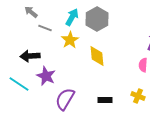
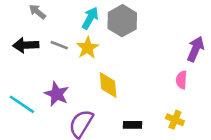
gray line: (45, 28) -> (59, 45), moved
black arrow: (30, 56) -> (26, 45), moved
yellow diamond: (97, 56) -> (108, 85), moved

